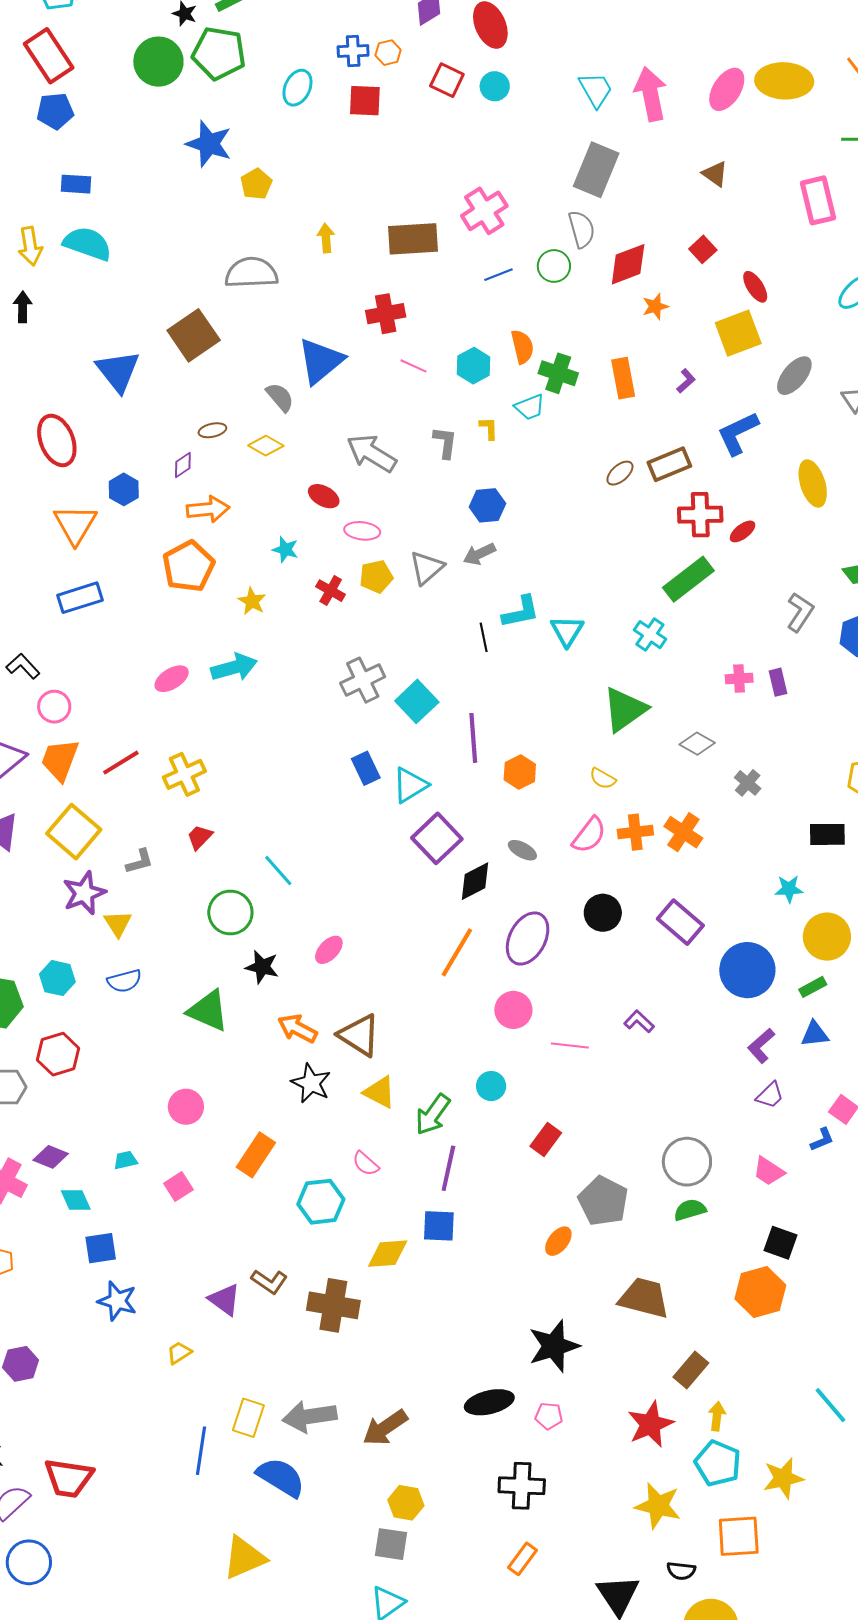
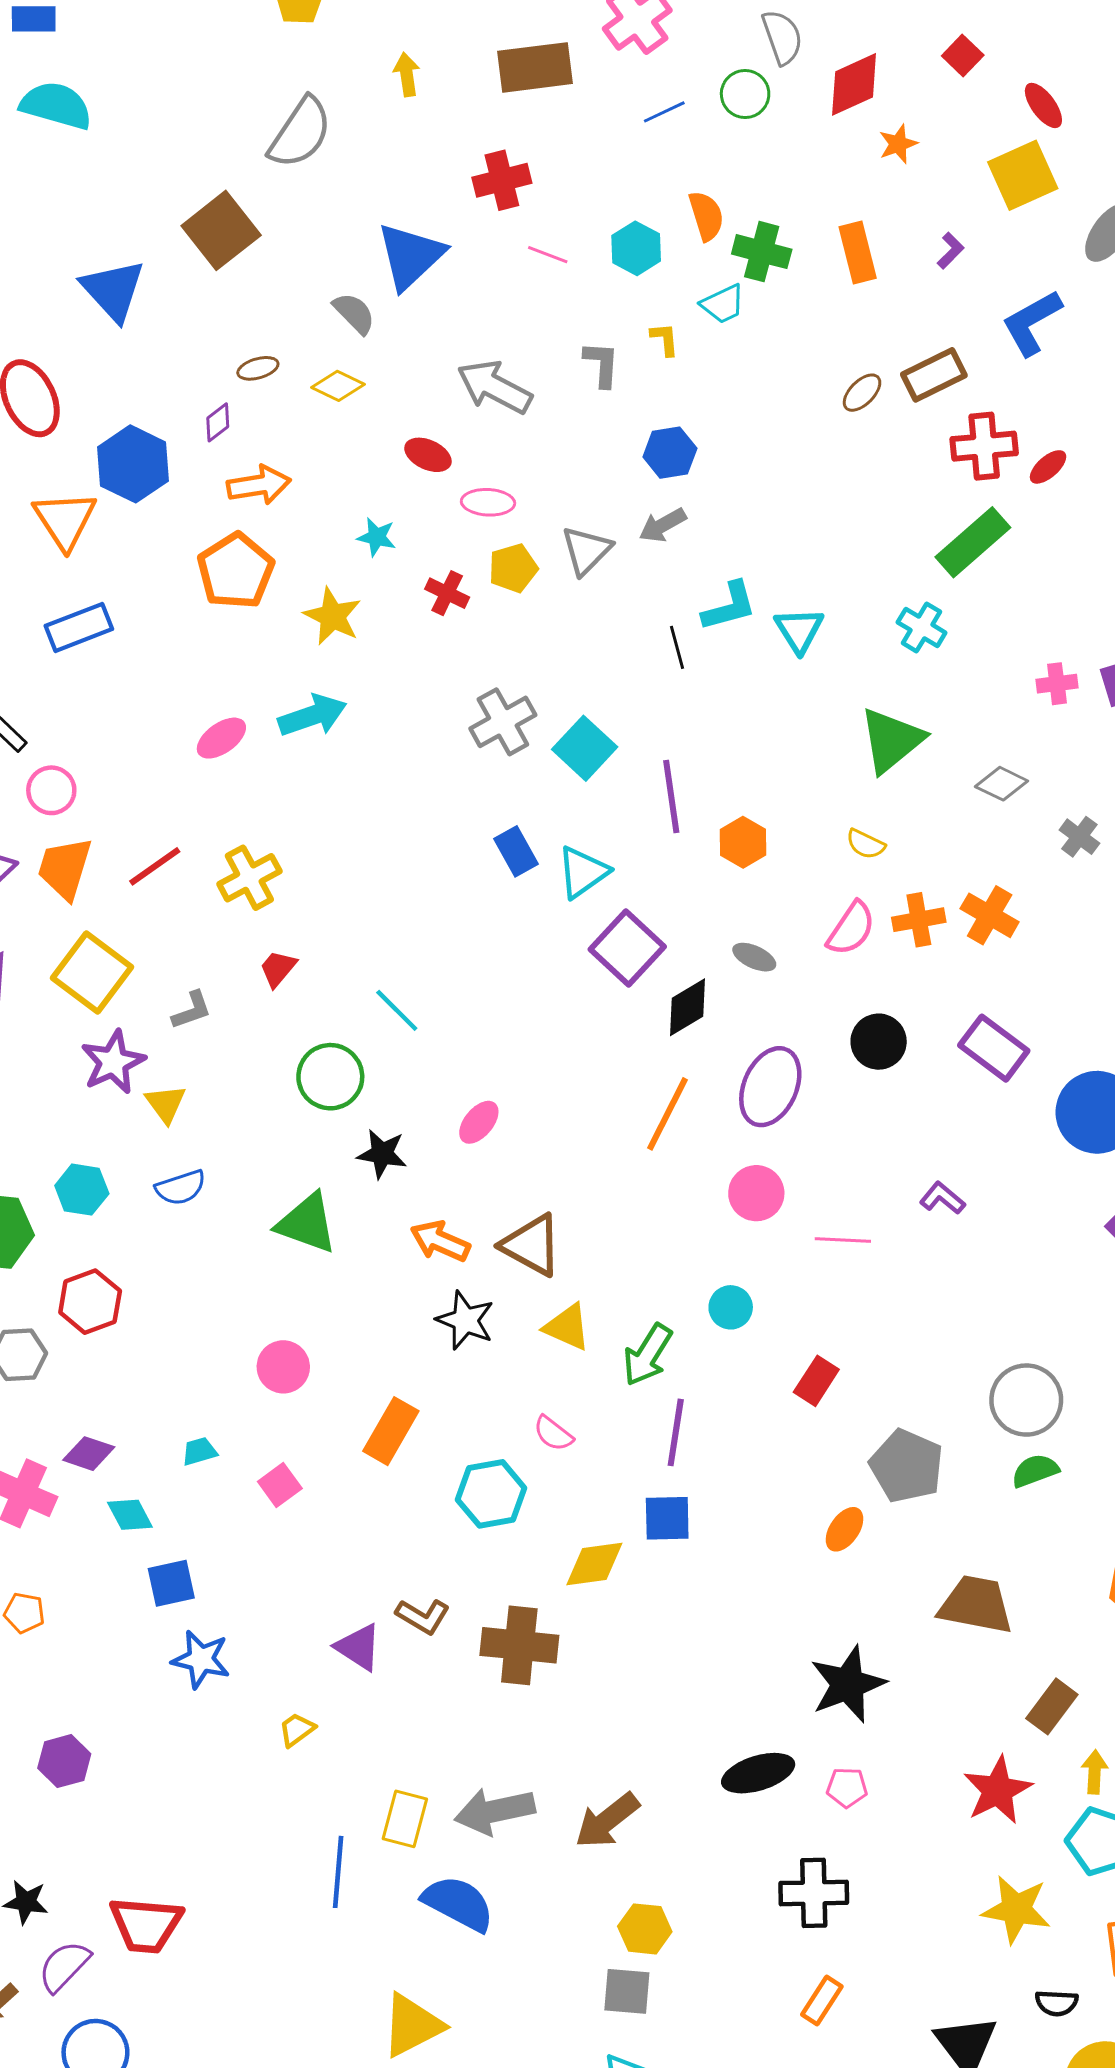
gray semicircle: (251, 273) -> (300, 133), turned 130
blue hexagon: (124, 489) -> (133, 464), size x1.6
yellow star: (252, 601) -> (332, 616), size x1.4

